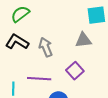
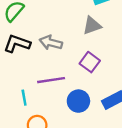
gray arrow: (46, 47) -> (51, 43), turned -42

